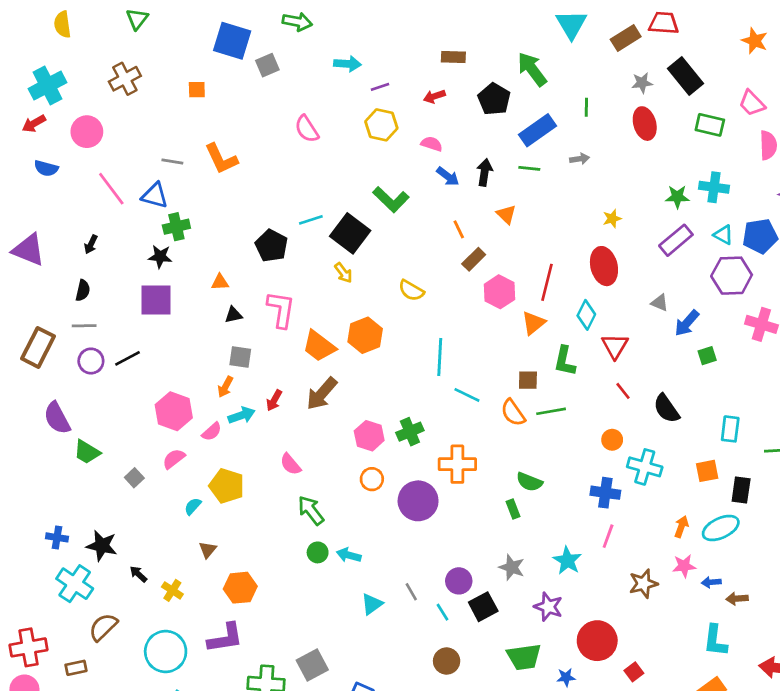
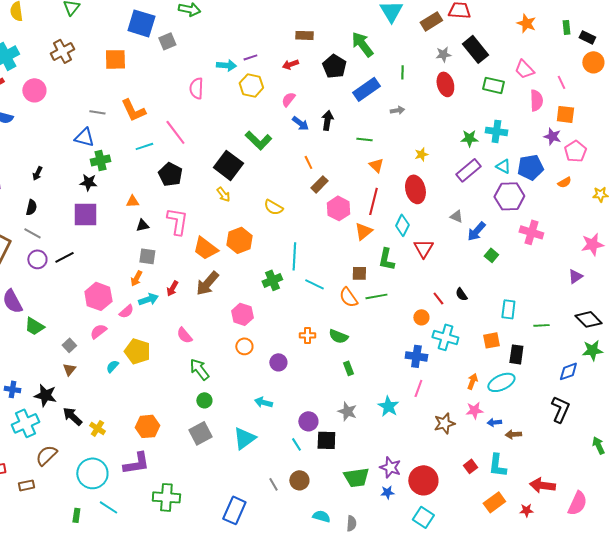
cyan arrow: (347, 64) -> (226, 65), moved
orange square: (197, 90) -> (115, 59), size x1.6
pink semicircle: (307, 129) -> (196, 88), turned 35
pink semicircle: (432, 144) -> (288, 99), turned -70
green line: (529, 168) -> (364, 139), moved
pink line: (111, 189) -> (175, 132), moved
orange triangle: (506, 214) -> (376, 165), moved
cyan line: (311, 220) -> (144, 146), moved
gray line: (84, 326) -> (32, 233), turned 30
green square: (707, 356) -> (491, 255), turned -32
red line: (623, 391) -> (438, 298), moved
black semicircle: (666, 409) -> (461, 294), size x0.6
green cross: (410, 432) -> (272, 280), moved
orange cross: (457, 464) -> (307, 335), size x0.6
green semicircle: (529, 482) -> (338, 336), moved
purple circle: (418, 501) -> (278, 362), size x0.6
brown triangle: (208, 550) -> (69, 369), moved
cyan arrow: (349, 555) -> (263, 402), moved
black arrow: (138, 574) -> (72, 416), size x1.5
cyan cross: (75, 584) -> (25, 423), turned 32
gray line: (411, 592) -> (273, 484), moved
cyan triangle: (372, 604) -> (244, 438), size x1.4
black square: (483, 607) -> (326, 440), turned 30
purple star: (548, 607) -> (390, 467), moved
red circle: (597, 641) -> (423, 480), moved
gray square: (312, 665) -> (200, 433), moved
red square: (634, 672) -> (470, 466), moved

